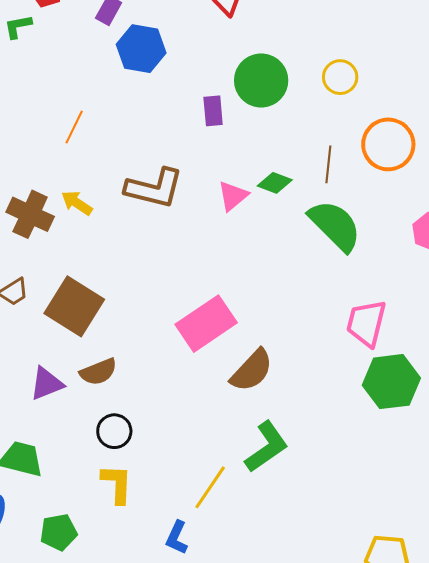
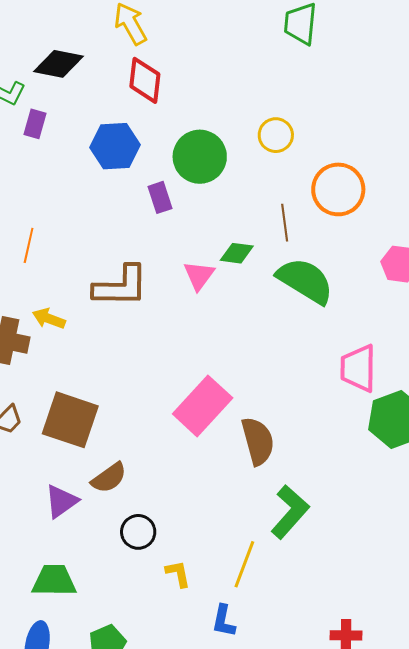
blue hexagon: (141, 49) -> (115, 146), moved
brown semicircle: (252, 370) -> (258, 441), turned -45
yellow L-shape: (117, 484) -> (178, 574), moved, size x0.7

